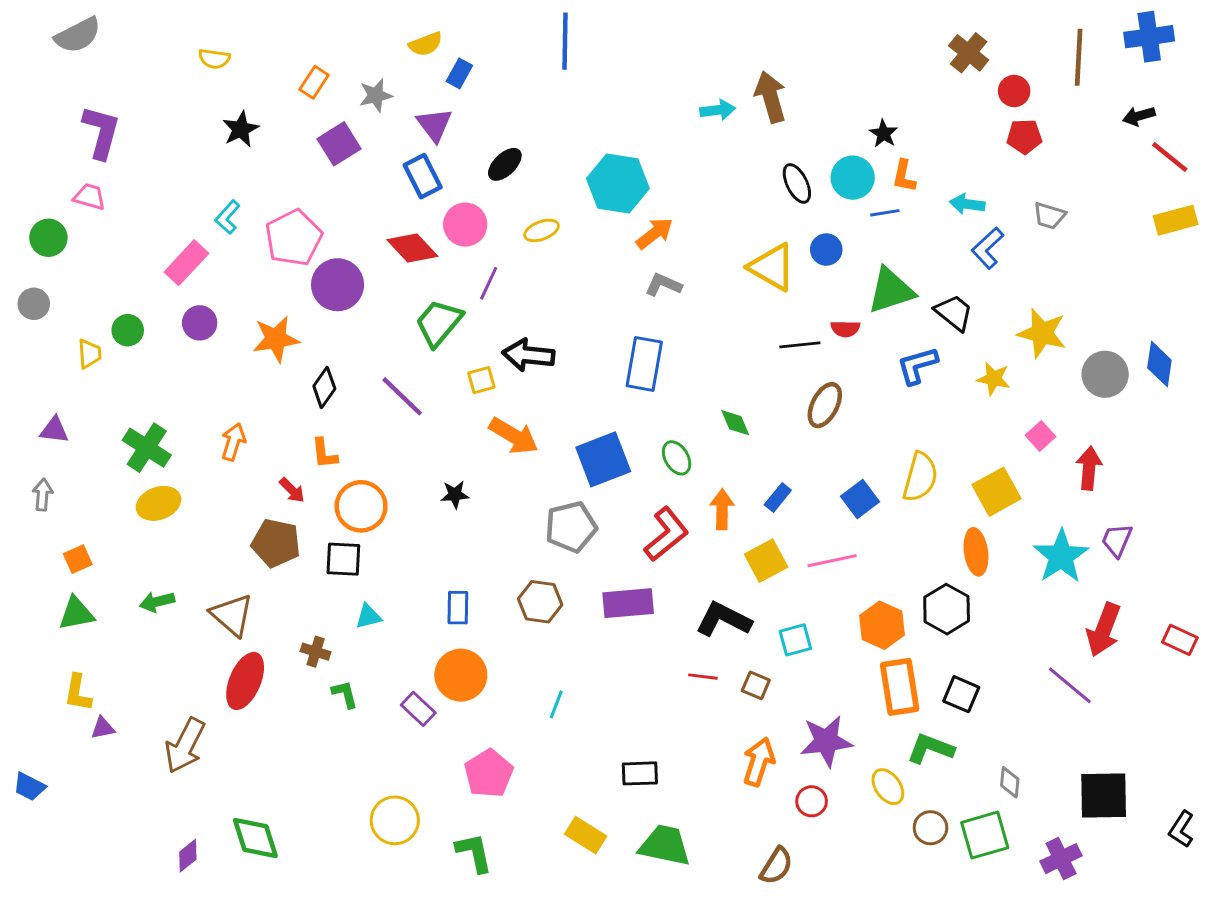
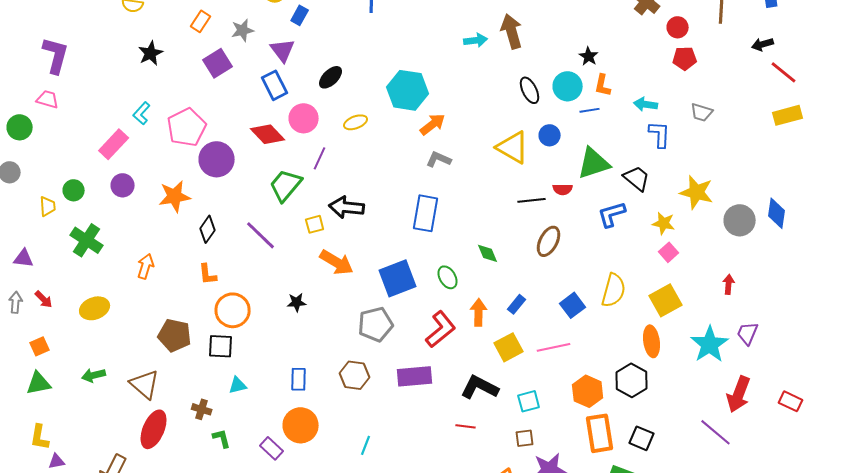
blue L-shape: (988, 248) -> (660, 134), turned 136
pink square: (1041, 436) -> (669, 252), moved
green cross: (147, 448) -> (87, 240), moved
red arrow: (1089, 468) -> (729, 284), size x0.7
red arrow: (292, 490) -> (44, 299), moved
brown square: (756, 685) -> (525, 438), moved, turned -30

